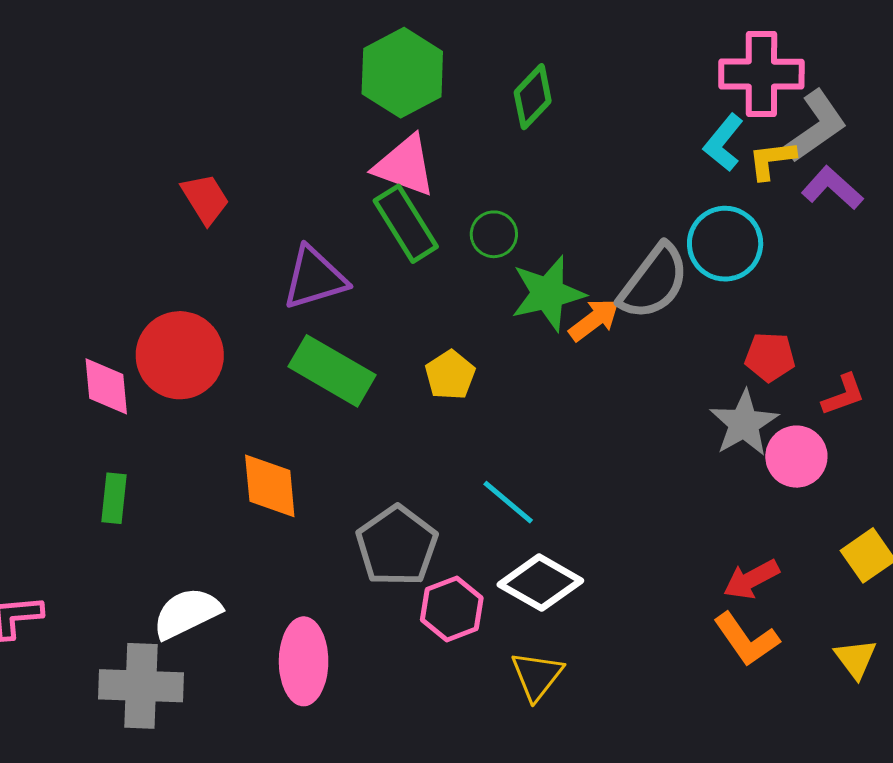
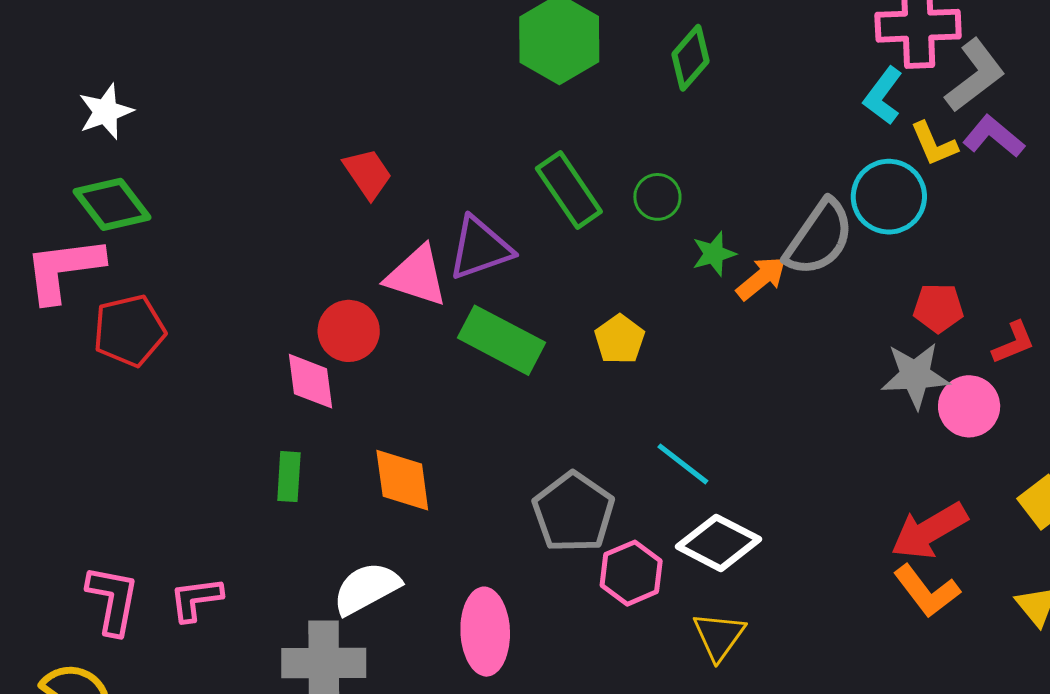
yellow L-shape: (772, 160) -> (934, 144), moved, turned -104
pink triangle: (405, 166) -> (417, 276), moved
green star: (548, 293) -> (714, 254), size x0.6
red circle: (180, 355) -> (349, 331), size x0.7
pink diamond: (106, 386) -> (311, 381), moved
gray star: (744, 423) -> (915, 375), turned 30
orange diamond: (270, 486) -> (402, 480), moved
red arrow: (751, 579) -> (929, 531), size x1.4

